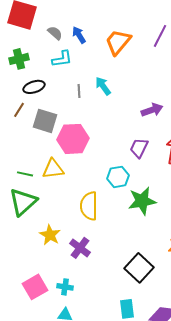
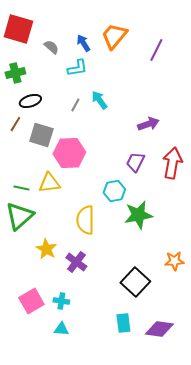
blue arrow: (79, 35) -> (83, 43), moved
orange trapezoid: (118, 42) -> (114, 36), moved
cyan L-shape: (62, 59) -> (77, 68), moved
gray line: (79, 91) -> (75, 105), turned 32

